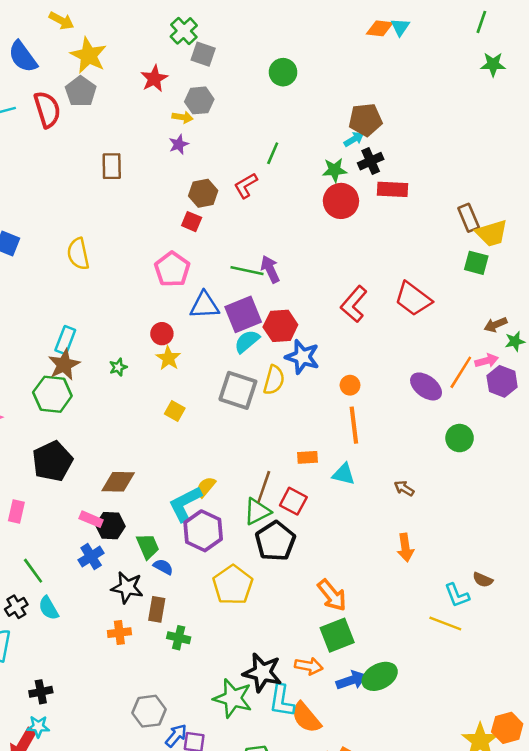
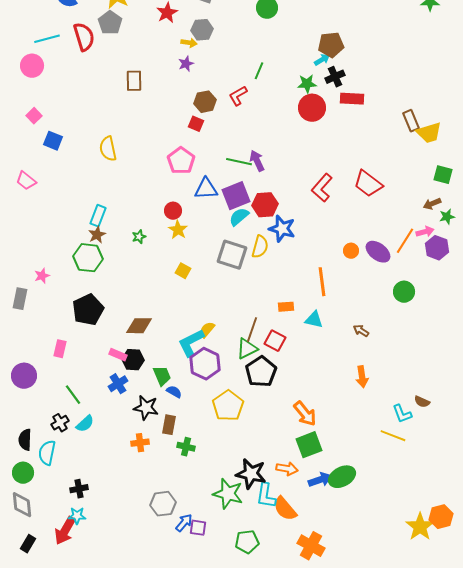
green square: (476, 263) -> (443, 175), moved
brown star: (64, 365) -> (97, 235), size x0.7
orange circle: (350, 385) -> (351, 251), moved
cyan semicircle: (49, 608) -> (85, 424), turned -102

